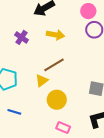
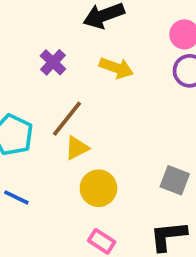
brown line: (54, 65) -> (67, 119), moved, turned -30

